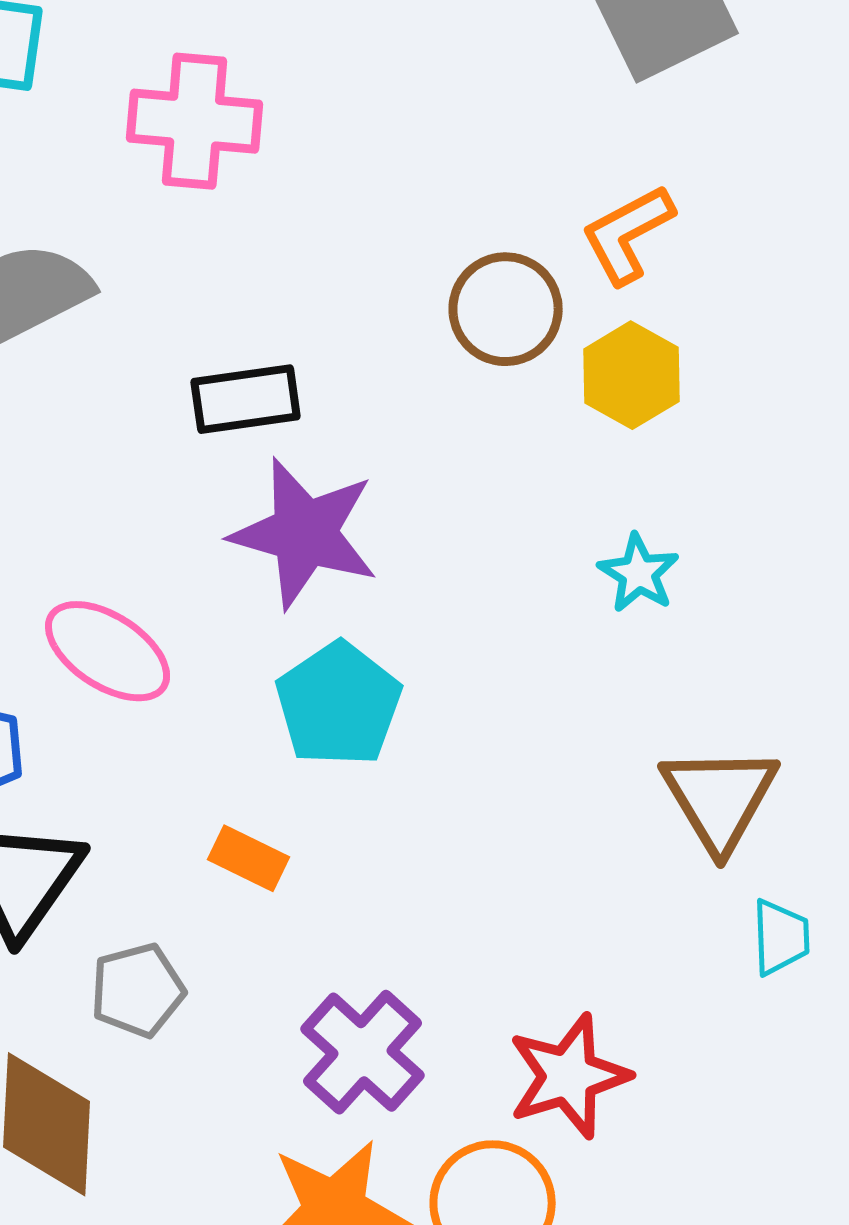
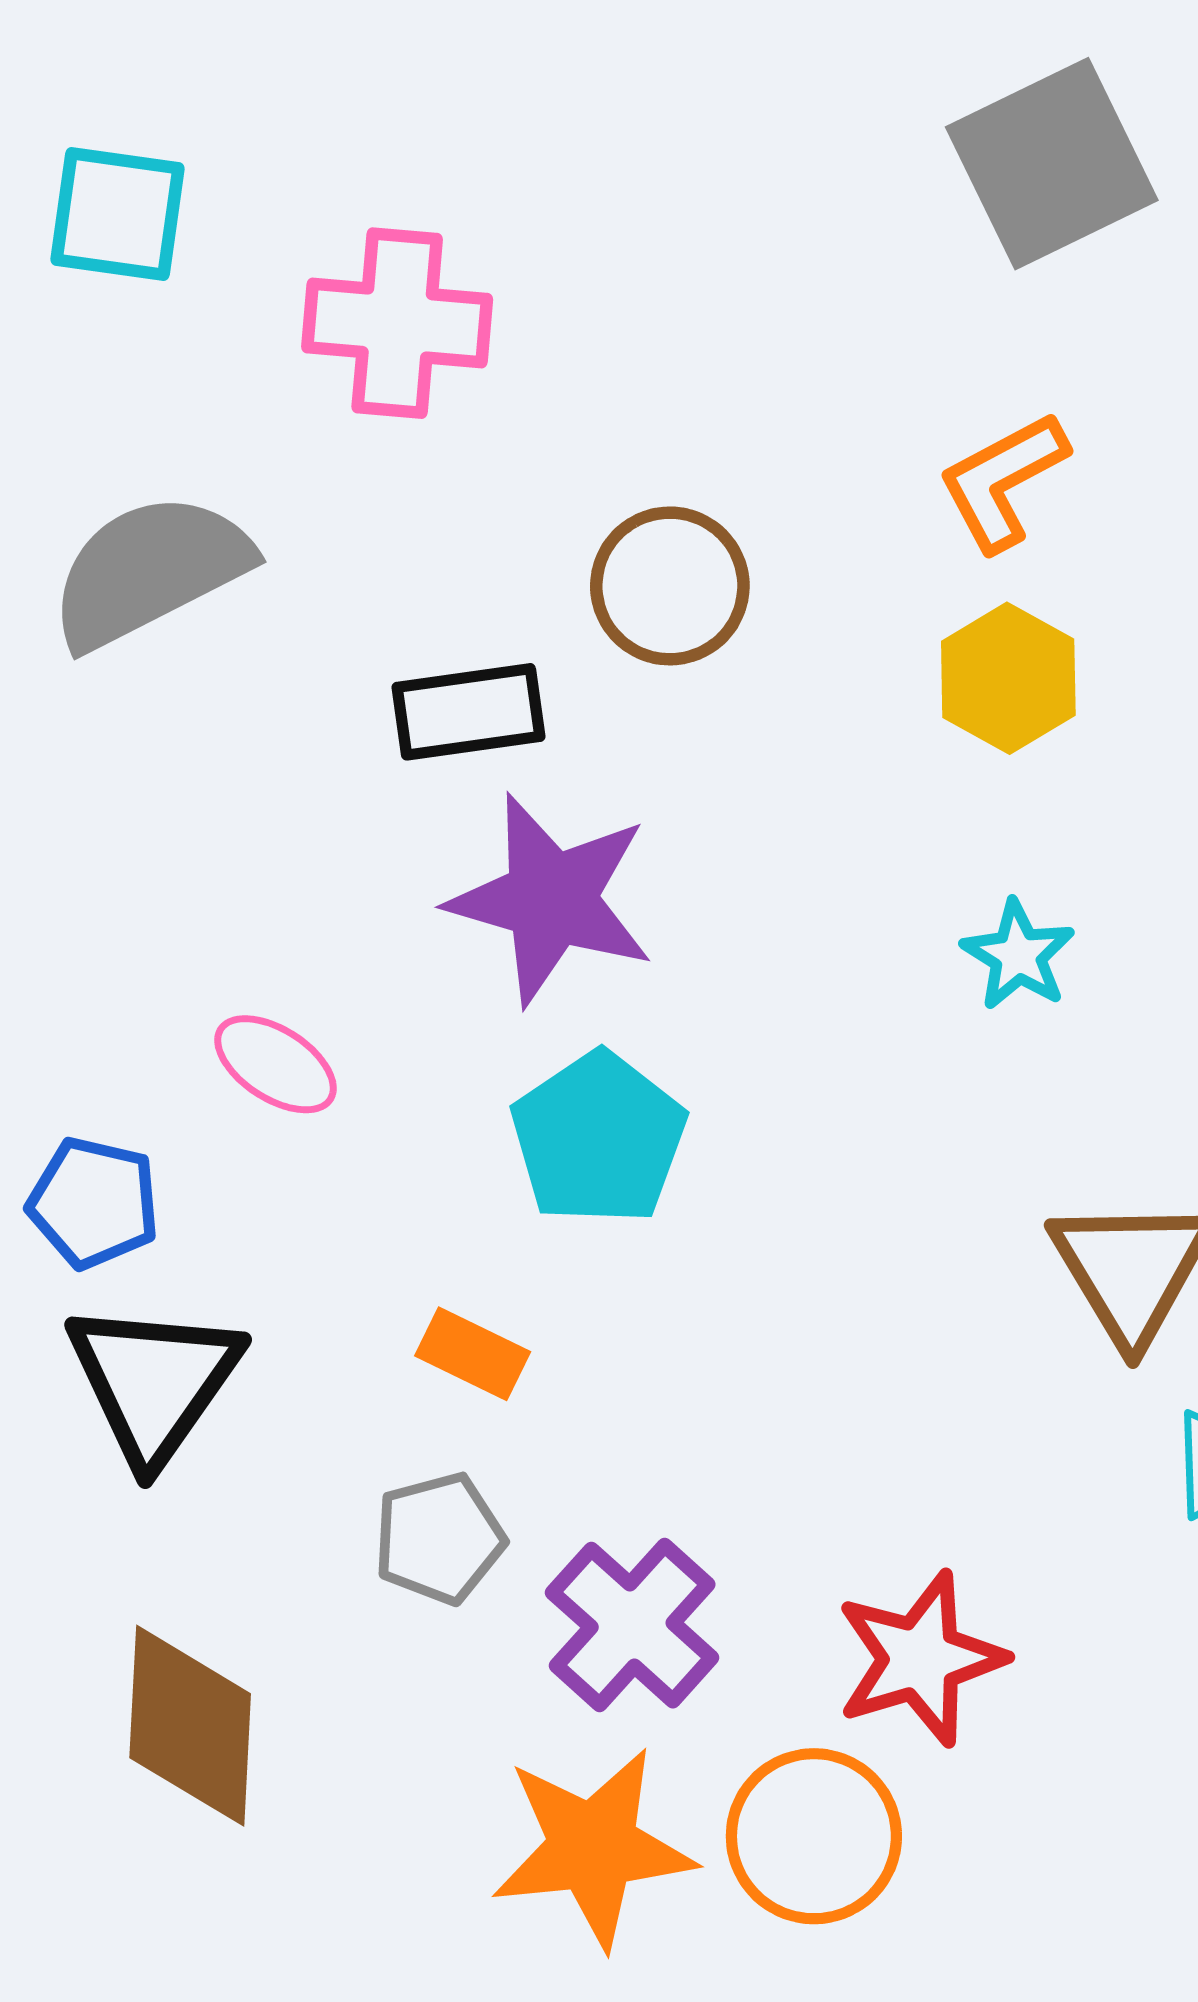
brown circle: (506, 309) -> (670, 586), moved
pink ellipse: (108, 651) -> (275, 1064), size x0.7
gray pentagon: (138, 990) -> (439, 1538), moved

